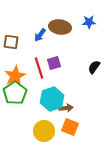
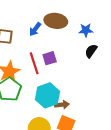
blue star: (89, 22) -> (86, 30), moved
black semicircle: (94, 67) -> (91, 51), moved

